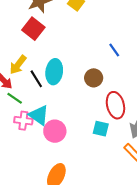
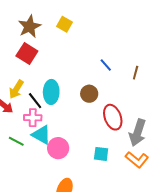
green line: (15, 98) -> (16, 141), moved
pink cross: (23, 121) -> (33, 118), moved
cyan square: (101, 129) -> (101, 154), moved

